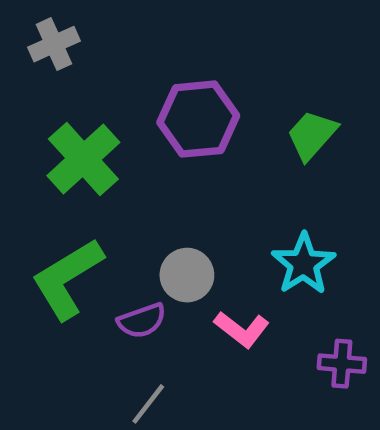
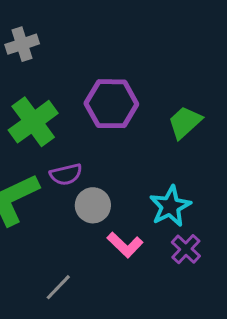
purple semicircle: (142, 321) -> (66, 174), moved
purple cross: (342, 364) -> (186, 249), moved, turned 32

